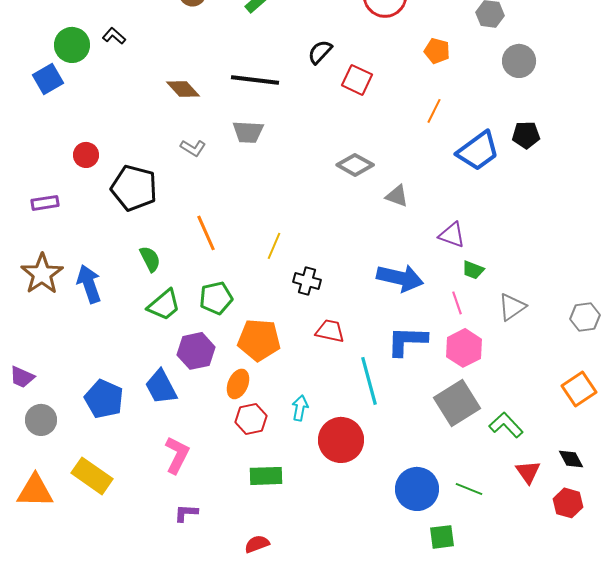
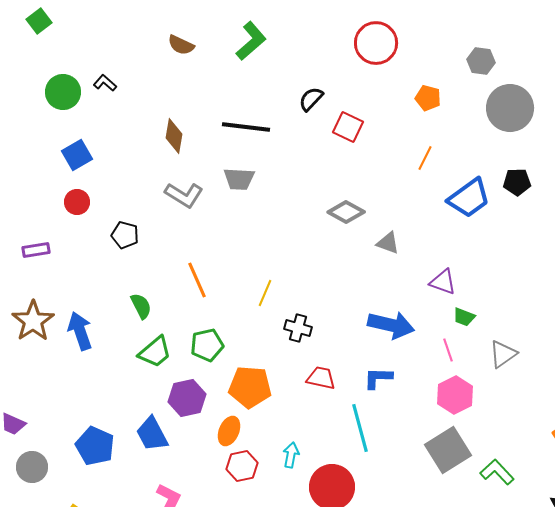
gray circle: (519, 61) -> (510, 108), size x1.4
blue square: (48, 79) -> (77, 155), moved
brown diamond: (183, 89) -> (174, 136), turned 52
gray L-shape: (193, 148) -> (184, 195), size x1.5
black pentagon: (134, 188) -> (125, 235), size x0.6
blue L-shape: (407, 341) -> (378, 378), moved, size x0.7

